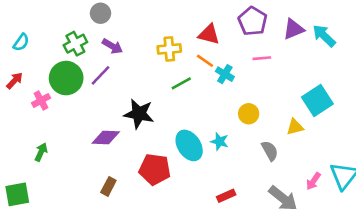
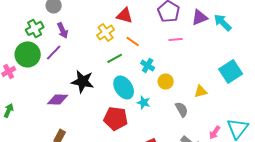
red triangle: (209, 34) -> (125, 15), moved
purple arrow: (112, 46) -> (63, 30), turned 35
yellow cross: (169, 49) -> (106, 32), turned -30
cyan cross: (225, 74) -> (148, 65), moved
cyan square: (317, 101) -> (231, 71), moved
cyan ellipse: (189, 145) -> (124, 87), moved
red pentagon: (155, 169) -> (116, 118), moved

